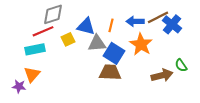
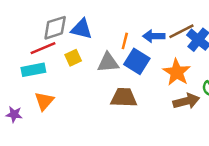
blue triangle: (86, 26) -> (82, 29), moved
orange star: (141, 44) -> (177, 72), moved
blue square: (114, 53) -> (137, 61), moved
orange triangle: (32, 74) -> (44, 101), moved

